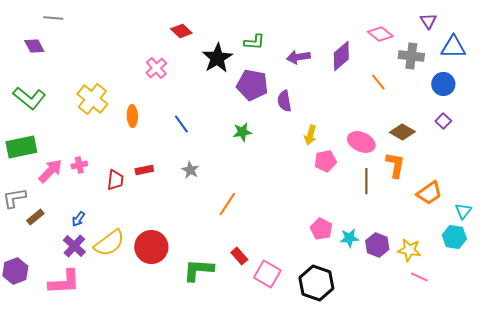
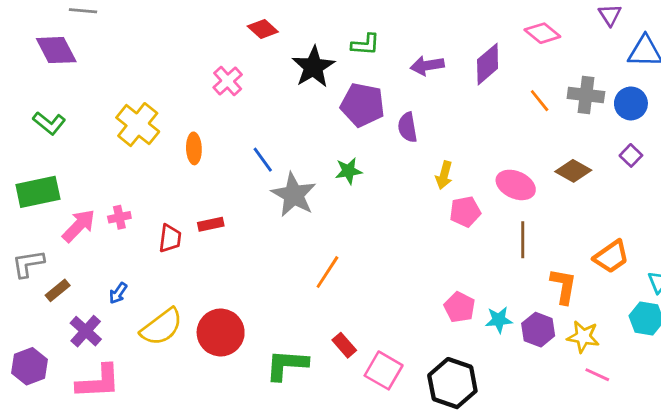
purple diamond: (34, 46) -> (56, 50), size x1.4
gray cross: (411, 56) -> (586, 95), moved
green L-shape: (29, 98) -> (49, 123), size x0.7
orange L-shape: (395, 165) -> (563, 286), moved
gray star: (190, 170) -> (294, 195), moved, size x1.8
purple cross: (74, 246) -> (86, 331), moved

